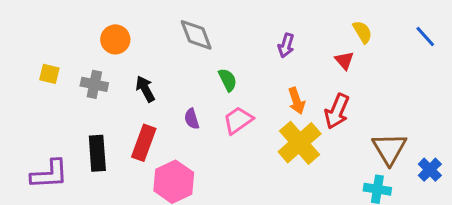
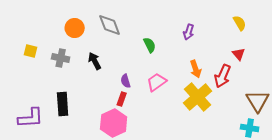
gray diamond: (196, 35) -> (110, 25), moved
red triangle: (344, 60) -> (239, 54), moved
green semicircle: (228, 80) -> (150, 45), moved
red rectangle: (144, 143) -> (122, 99), moved, size x0.6

